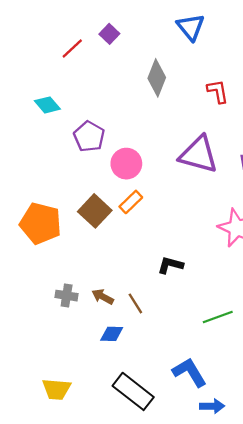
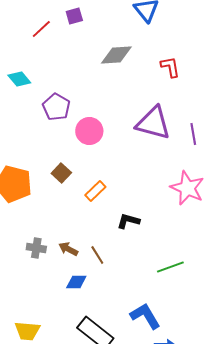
purple square: (109, 34) -> (74, 16), turned 30
gray diamond: (157, 78) -> (116, 55), turned 64
orange rectangle: (131, 202) -> (95, 191), moved
brown square: (95, 211) -> (61, 173), size x0.7

